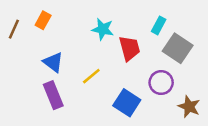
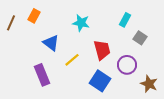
red trapezoid: (129, 48) -> (102, 50), moved
gray square: (178, 48) -> (140, 38), size x0.6
blue triangle: (53, 62) -> (51, 43), moved

